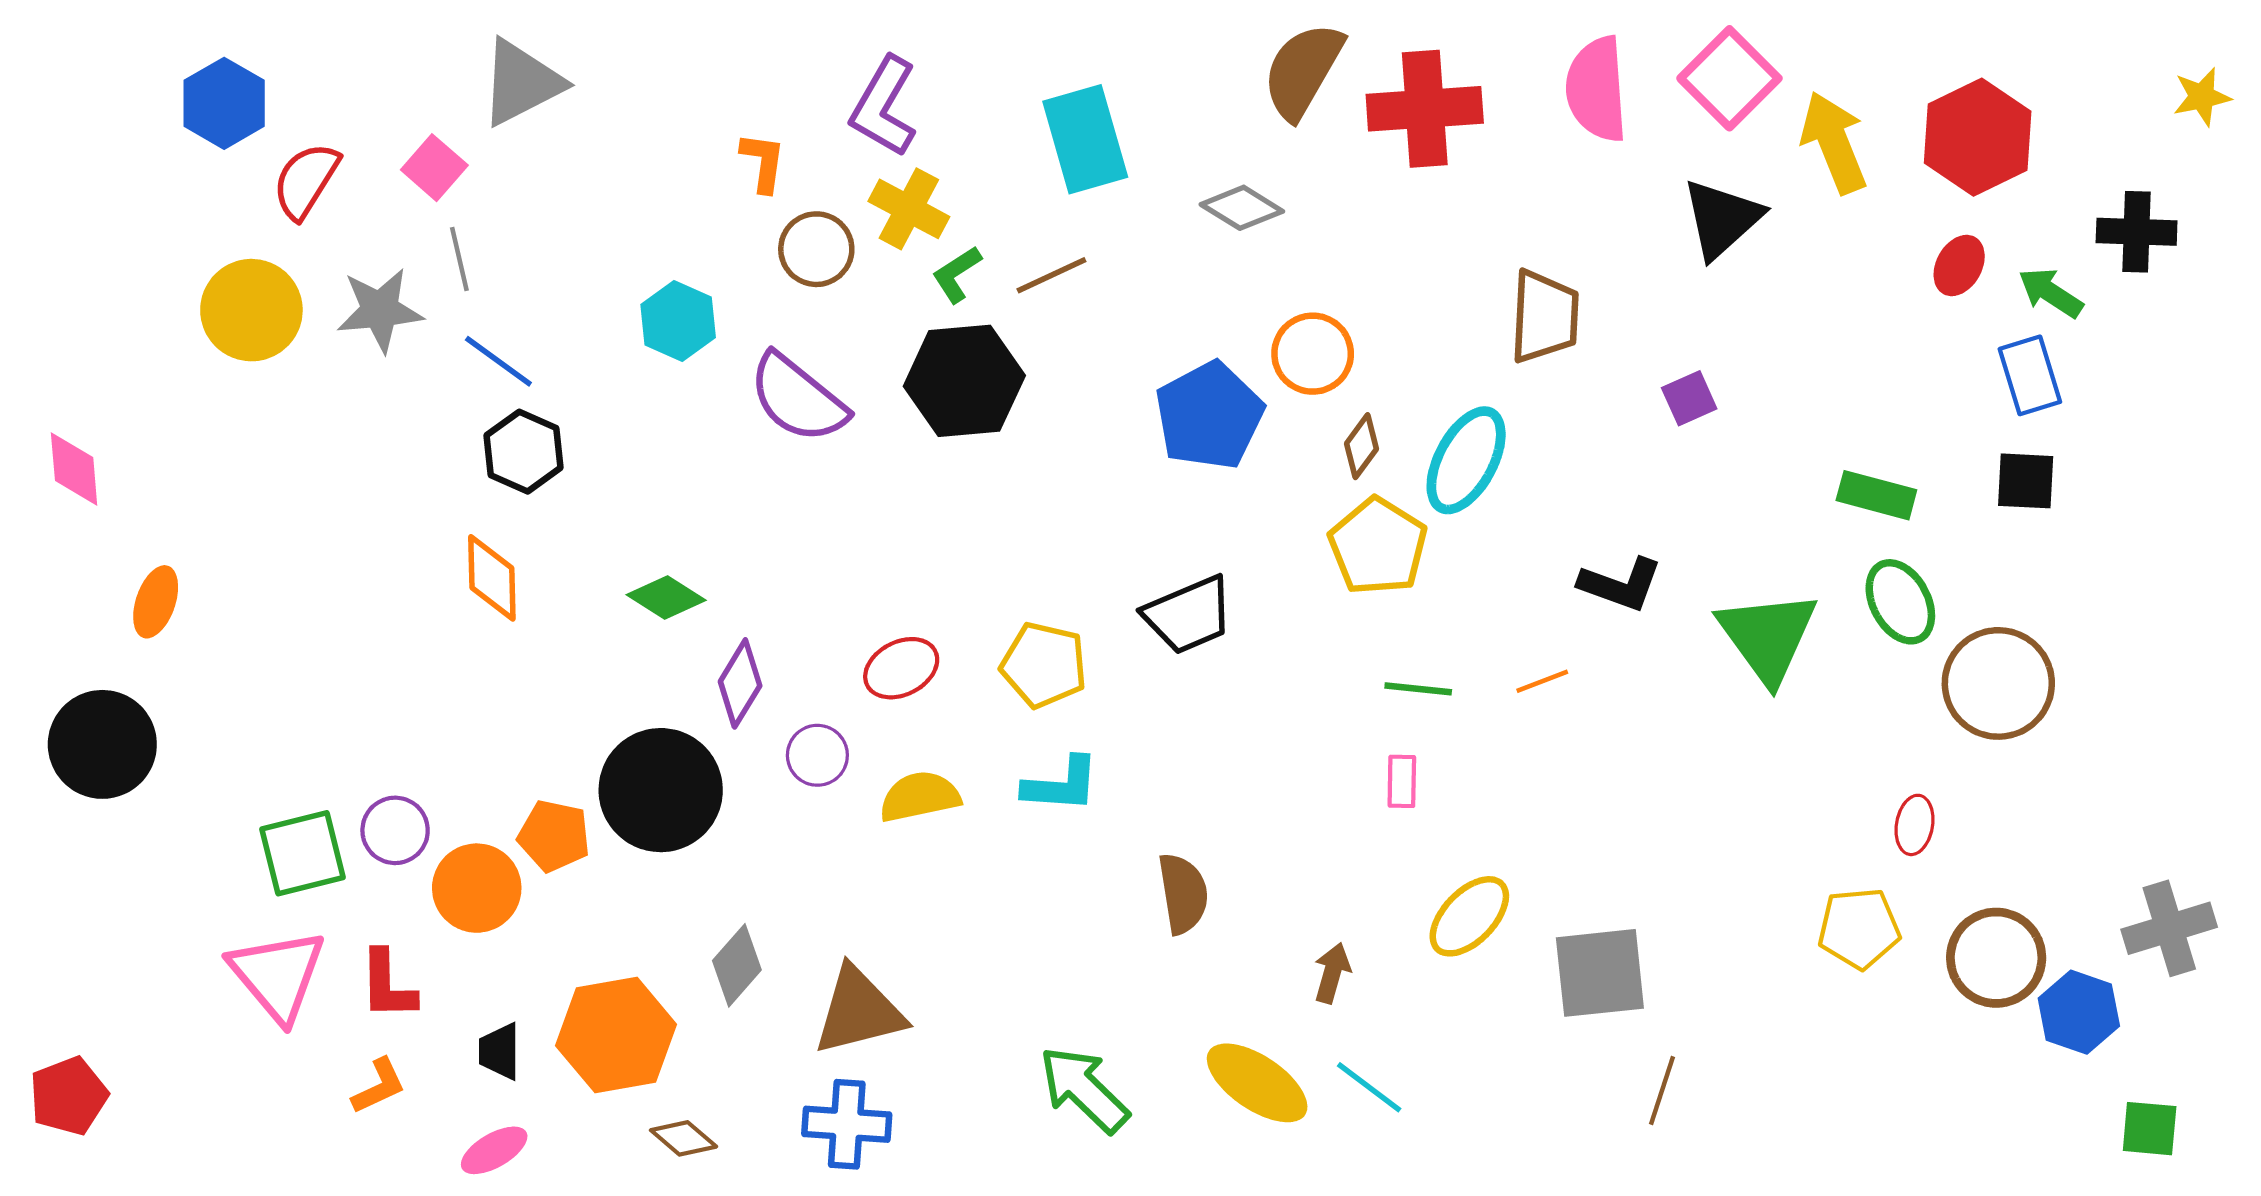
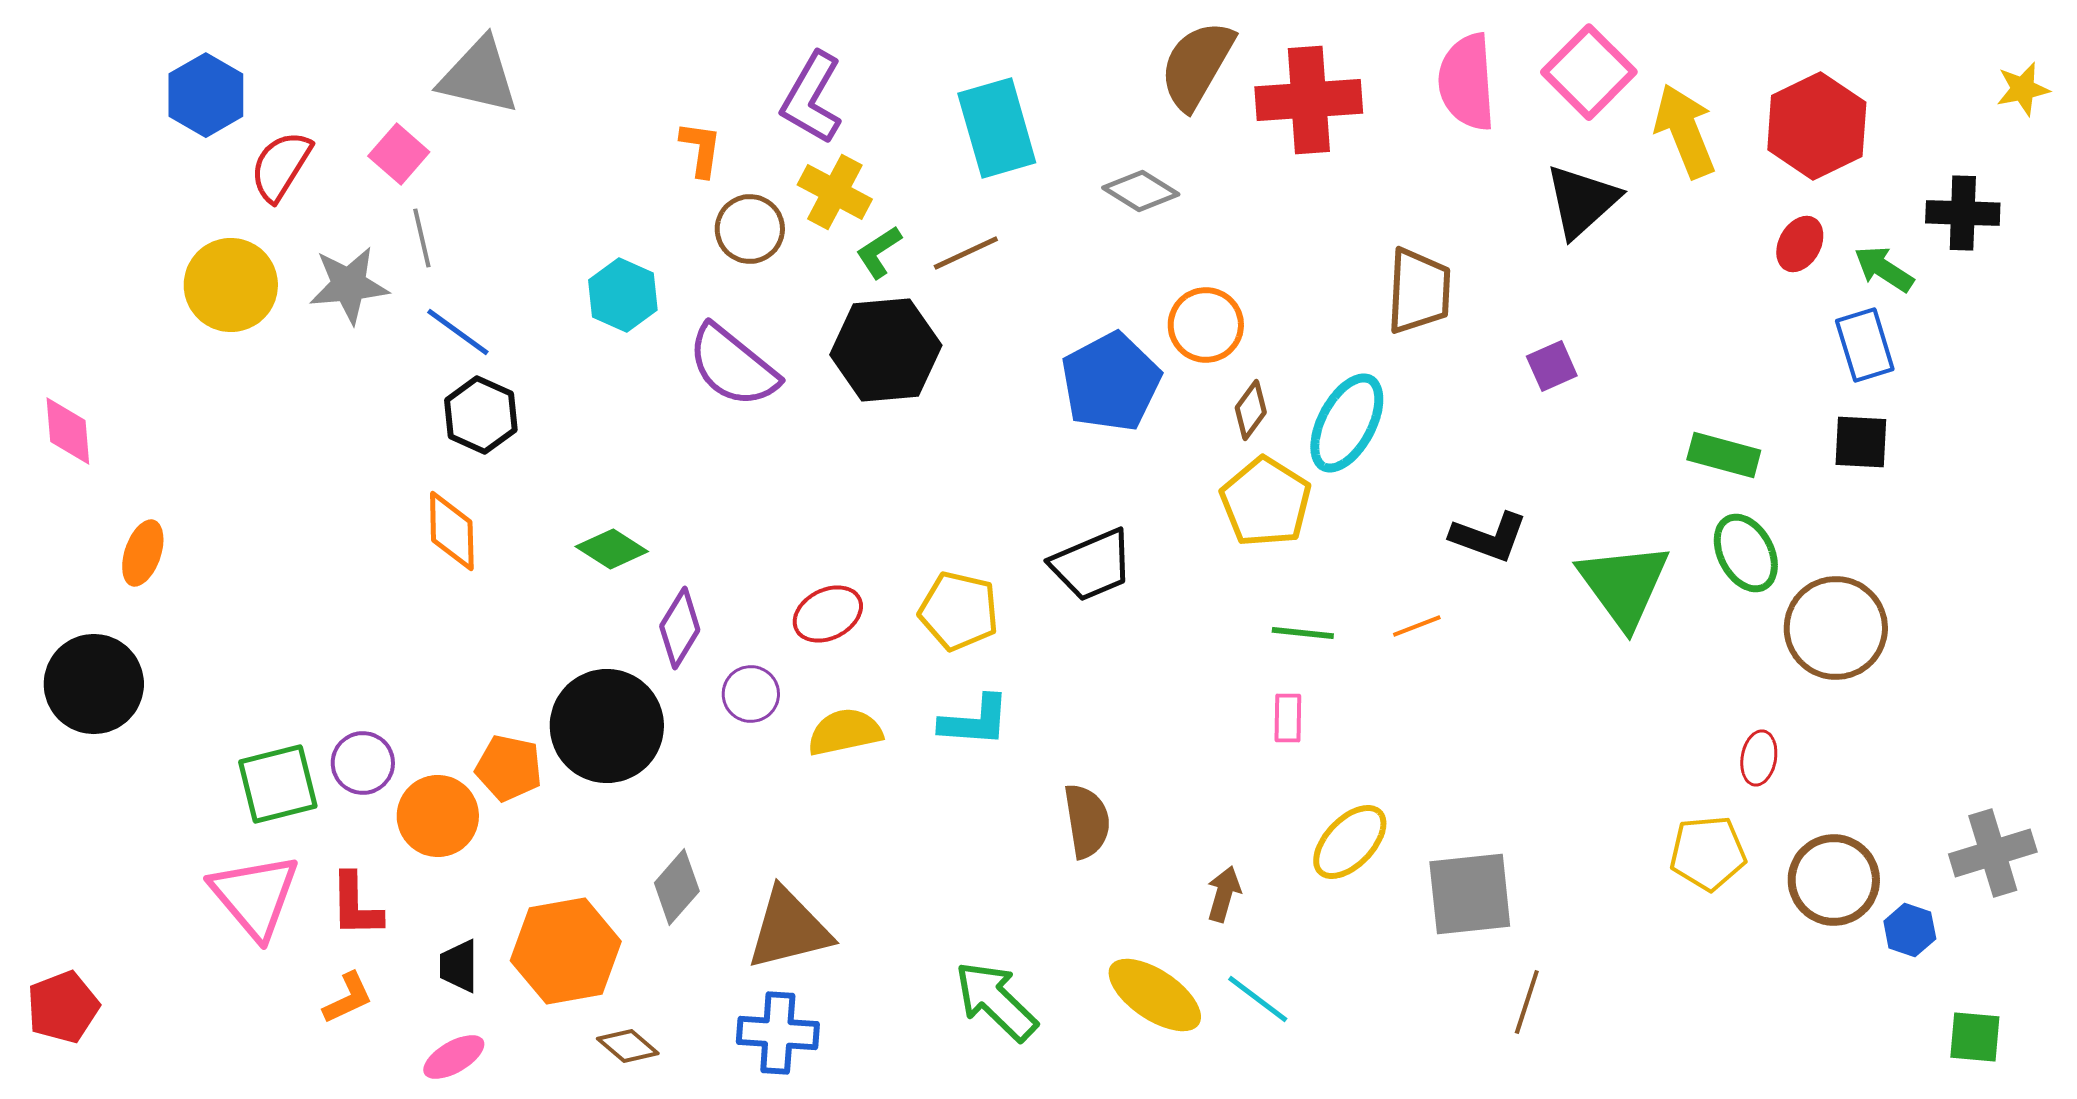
gray triangle: (521, 83) -> (479, 76), turned 40
blue hexagon: (2079, 1012) -> (1910, 930), size x0.7

